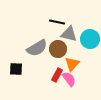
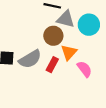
gray semicircle: (37, 48) -> (30, 59), moved
pink semicircle: (69, 79) -> (84, 69), moved

